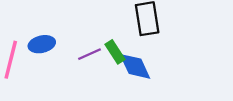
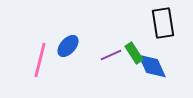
blue ellipse: (42, 44) -> (68, 46), turned -35

